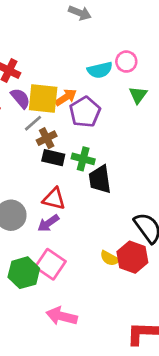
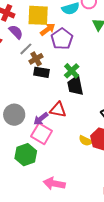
yellow square: (43, 99) -> (38, 15), moved
green cross: (83, 159) -> (72, 71), moved, turned 35
red triangle: (54, 199) -> (58, 110), moved
pink square: (50, 264) -> (42, 134), moved

